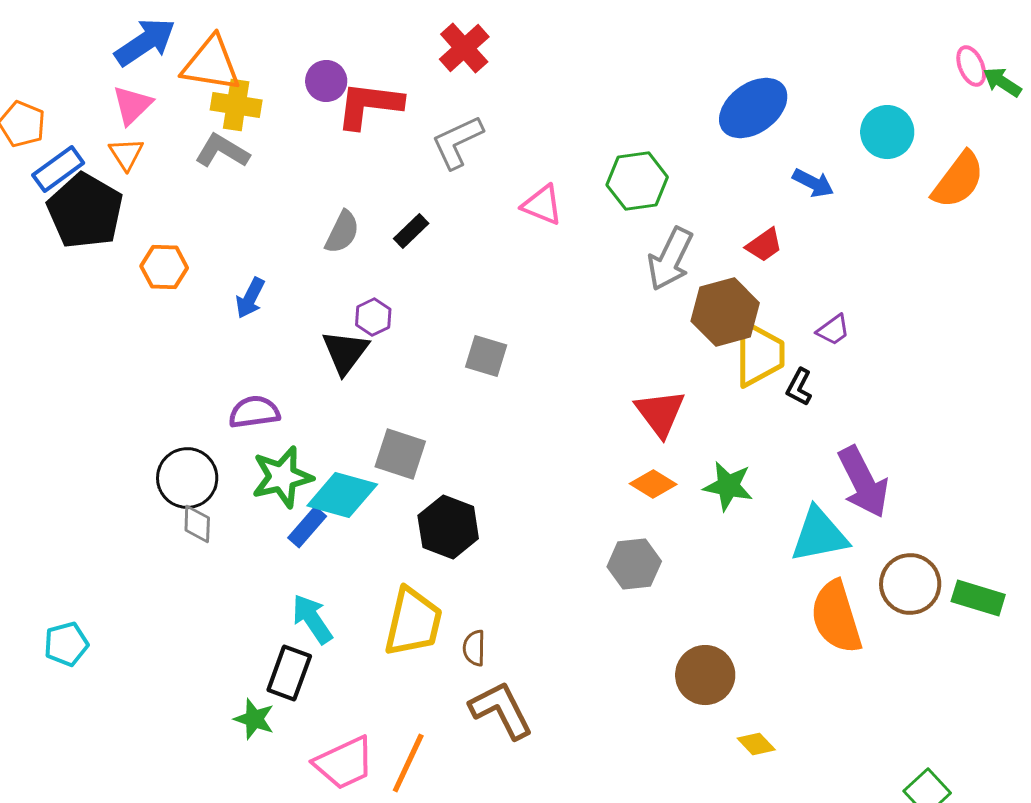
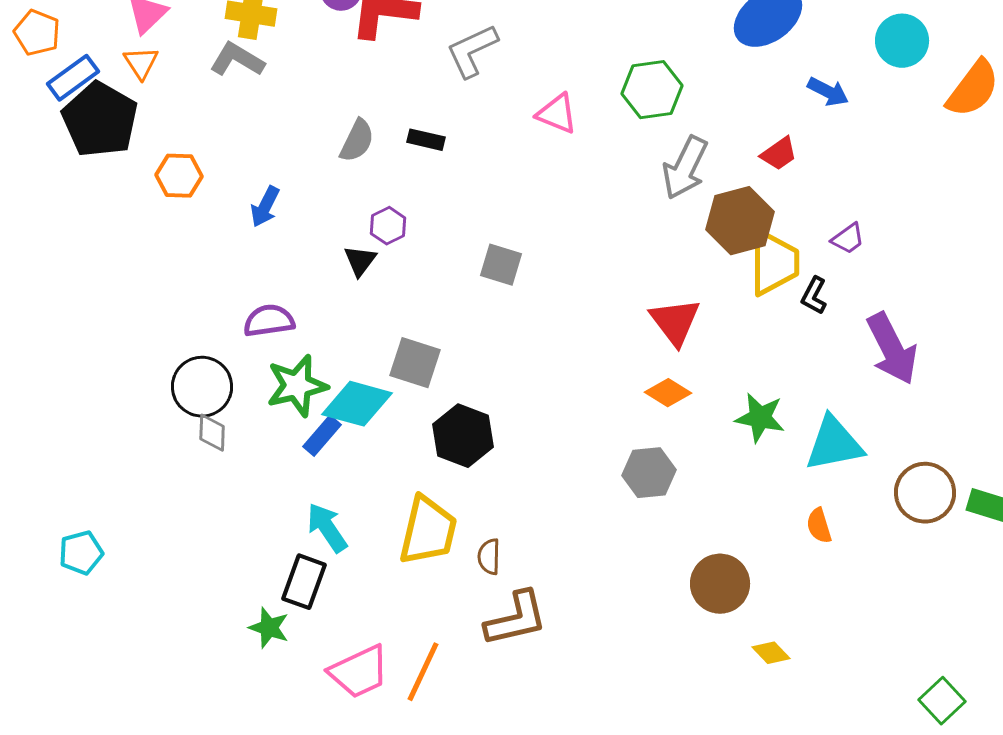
black rectangle: (411, 231) -> (426, 140), turned 57
black triangle: (345, 352) -> (360, 261), size x0.7
purple arrow: (863, 482) -> (892, 349), moved
green star: (728, 486) -> (760, 418), moved
orange semicircle: (836, 617) -> (819, 526), moved, size x0.5
brown L-shape: (501, 710) -> (516, 619), turned 104

